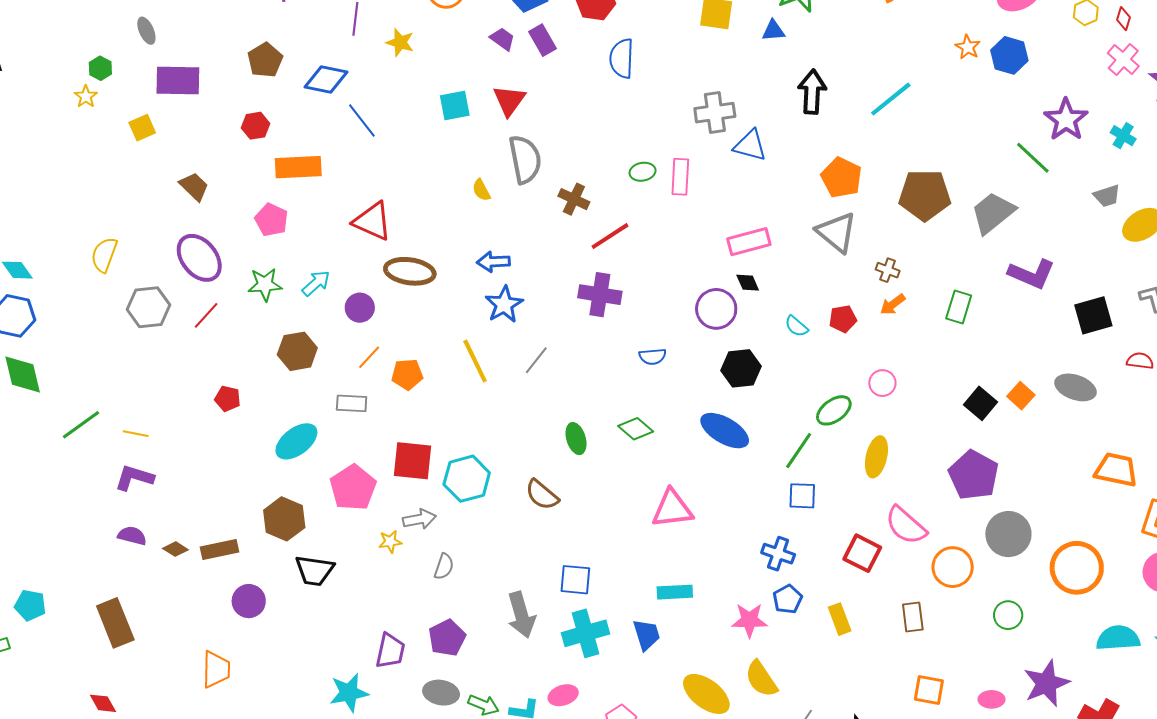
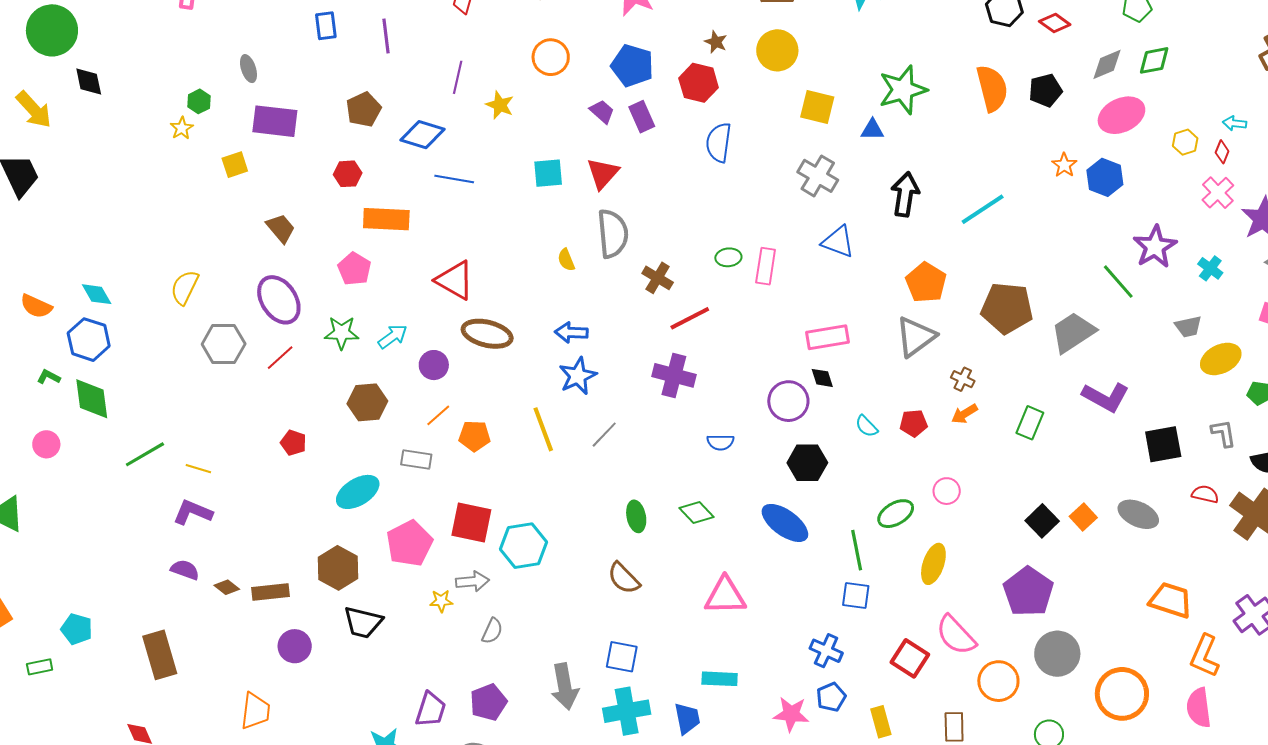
gray cross: (715, 113) -> (818, 176), moved, turned 33
blue line: (362, 120) -> (454, 179), turned -48
gray triangle: (837, 232) -> (916, 337), turned 39
green line: (799, 451) -> (857, 550), turned -51
brown semicircle: (542, 495) -> (624, 578), moved

